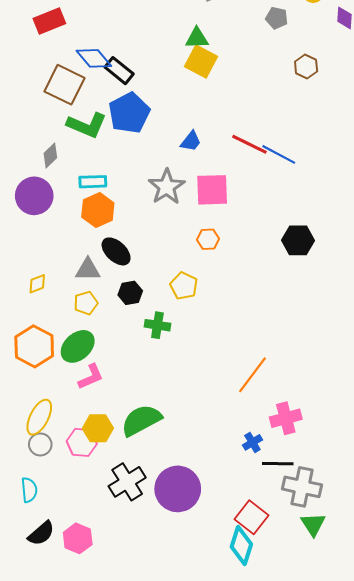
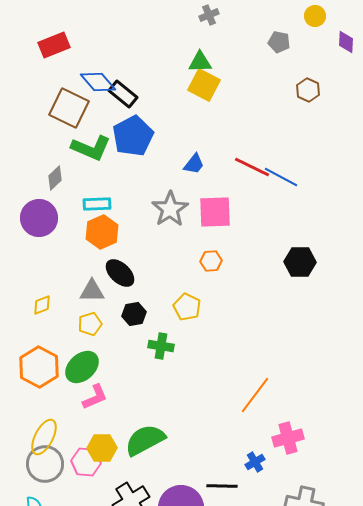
gray circle: (40, 444) -> (45, 464), size x1.6
black line: (278, 464) -> (222, 486), moved

